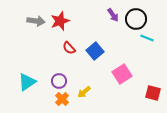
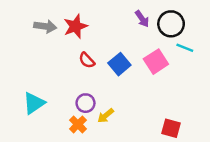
pink square: (122, 74) -> (156, 62), moved
purple circle: (59, 81) -> (86, 103), moved
red square: (153, 93) -> (171, 128), moved

